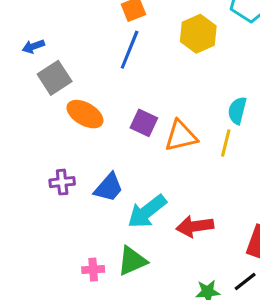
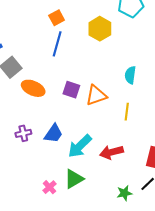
yellow line: (226, 143) -> (127, 112), moved
pink cross: (93, 270) -> (50, 187), turned -32

